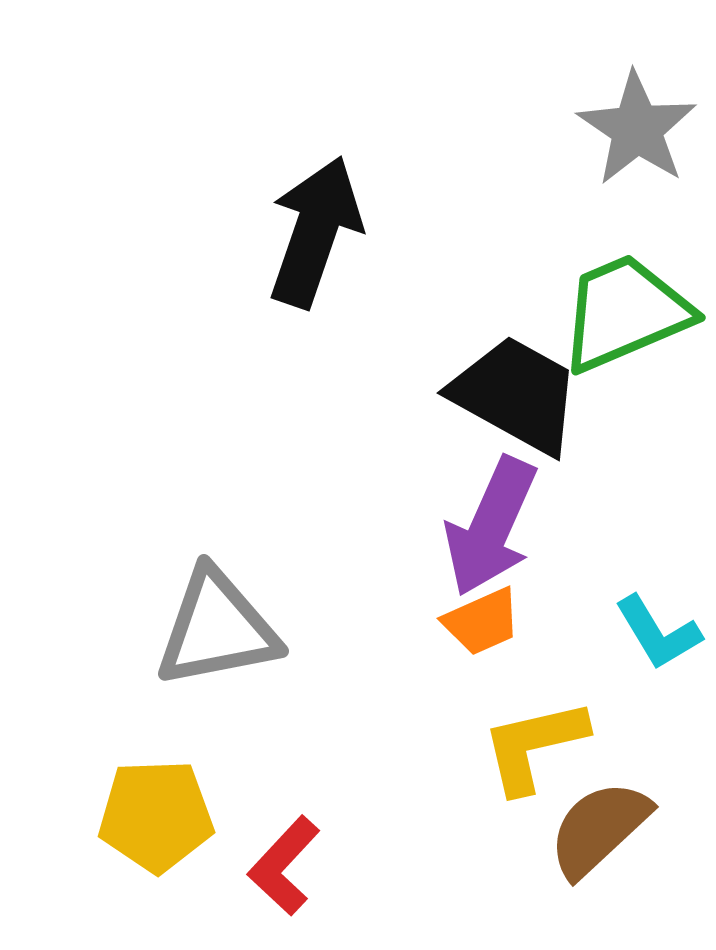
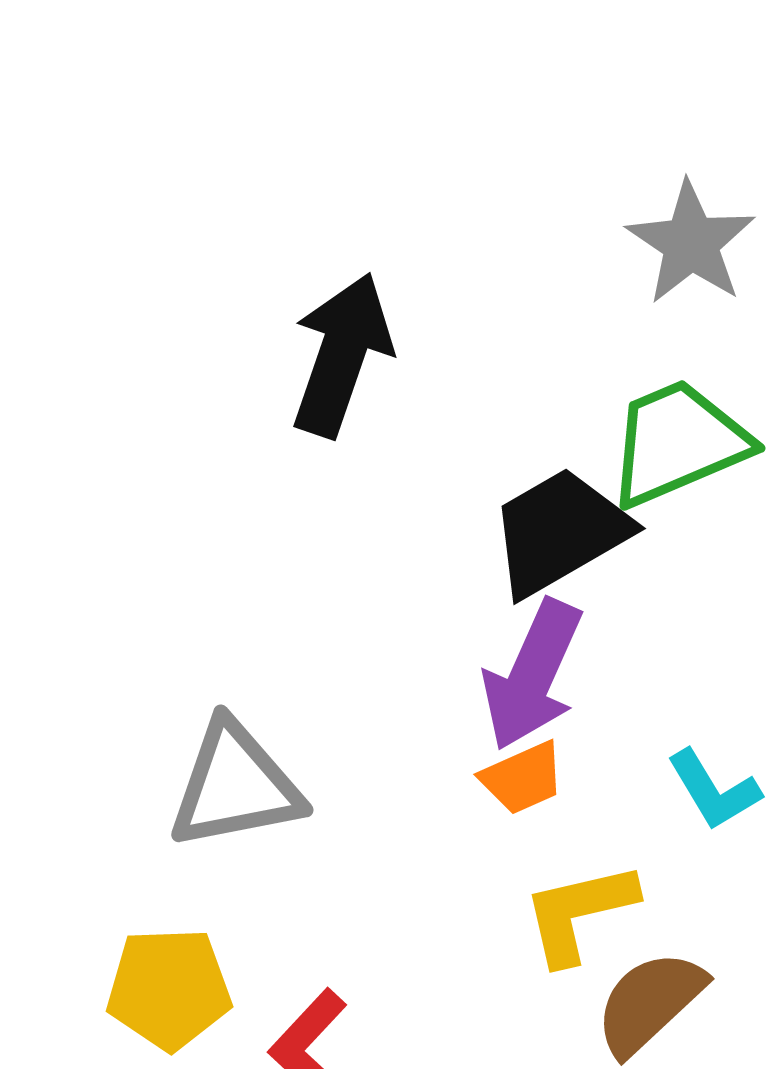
black trapezoid: (516, 395) -> (560, 532), turned -59

